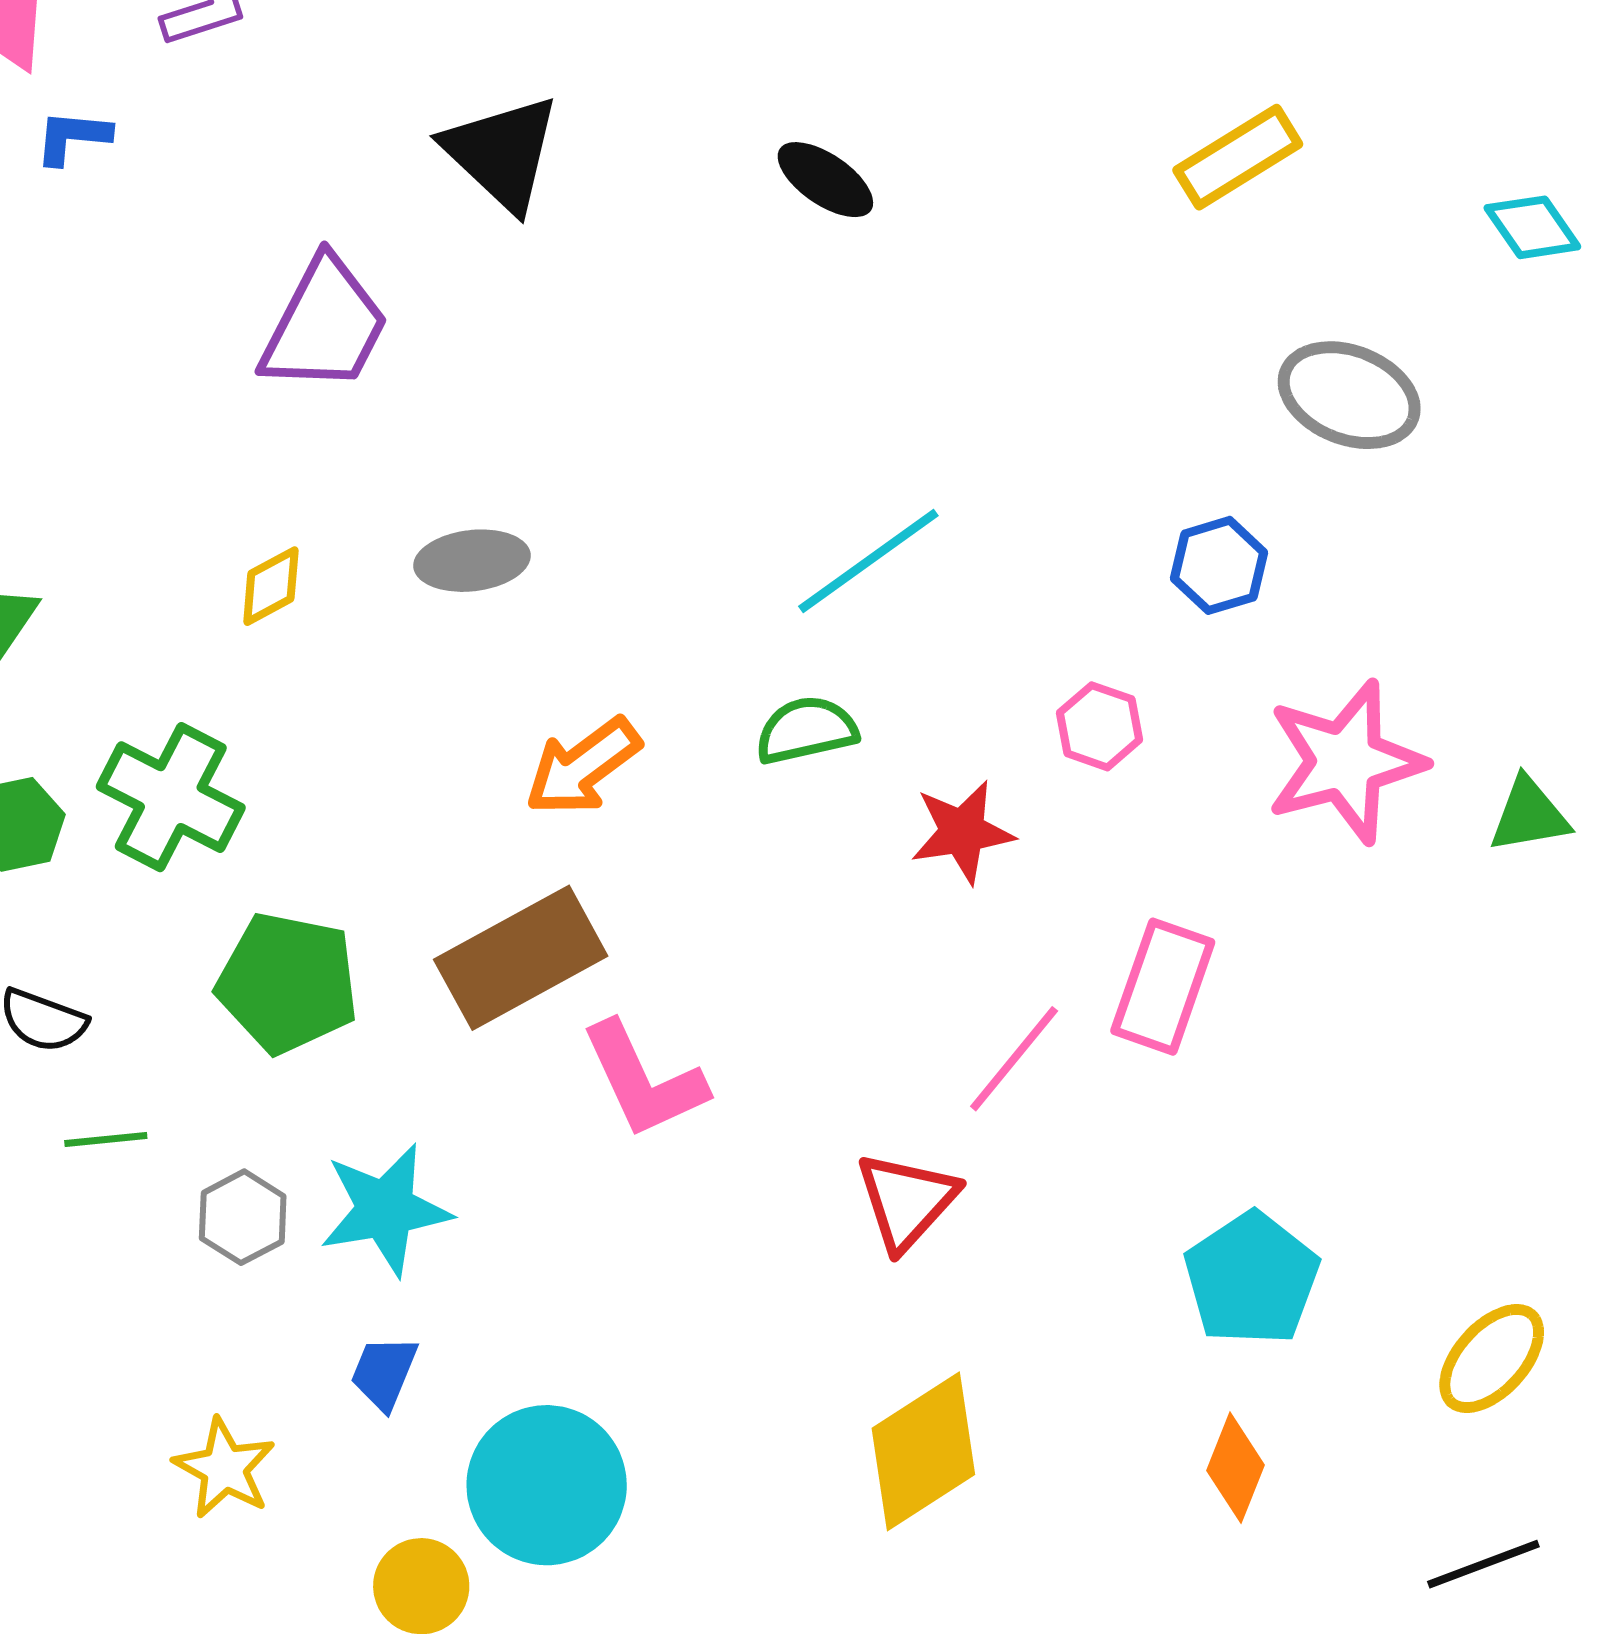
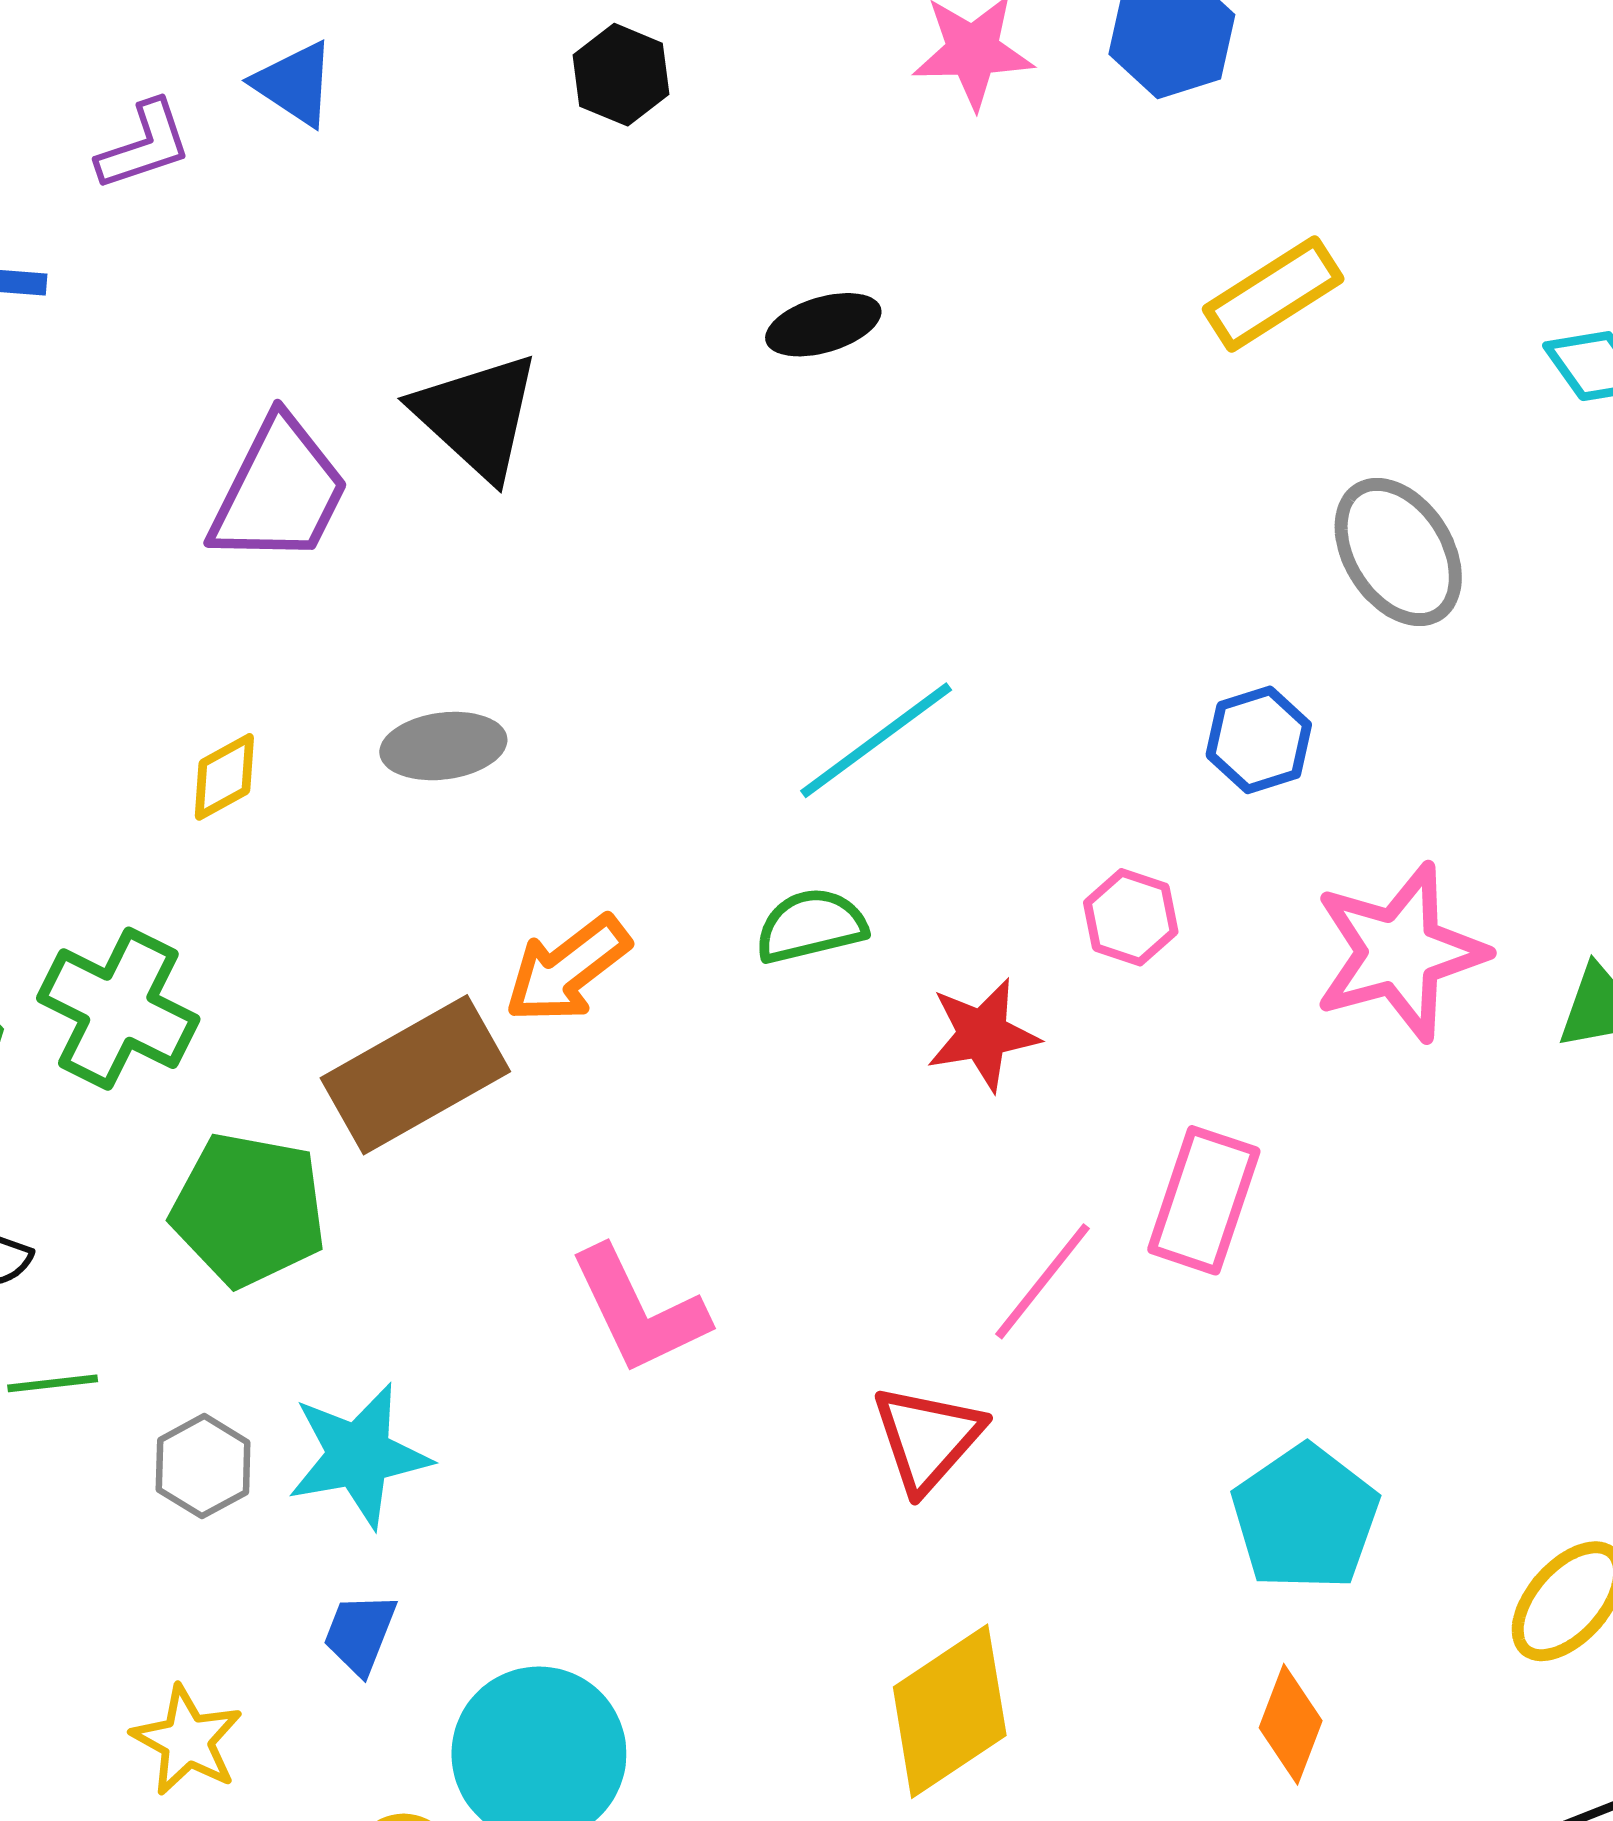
black triangle: (502, 153) -> (477, 416), moved
black ellipse: (825, 180) -> (823, 325), turned -50
gray ellipse: (1349, 395) -> (1398, 552), turned 37
brown rectangle: (521, 958) -> (415, 1075), moved

